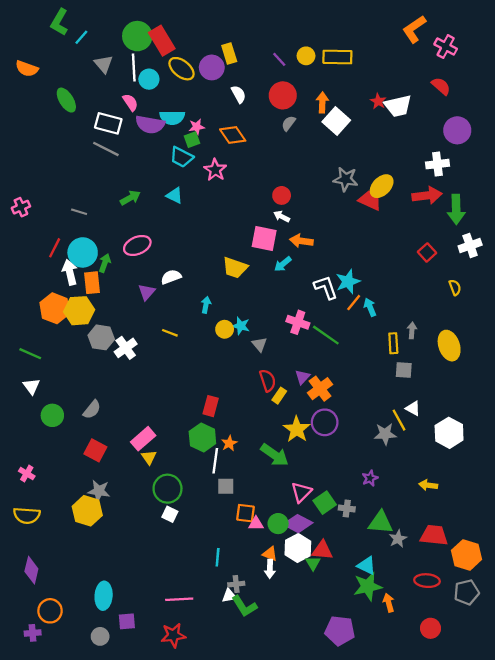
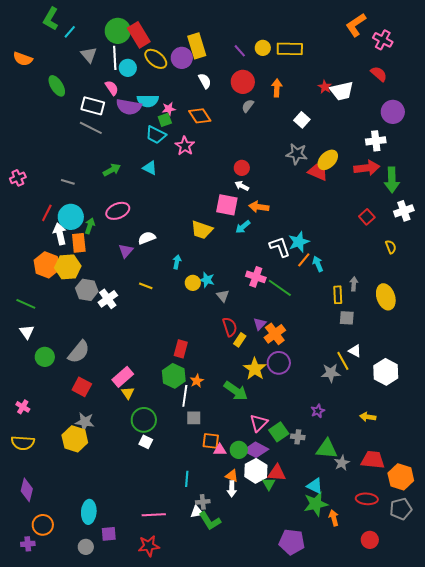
yellow rectangle: (229, 54) -> (197, 46), size x1.4
white square: (336, 121) -> (302, 120), moved, size x0.7
gray semicircle: (92, 410) -> (79, 352), size x1.4

